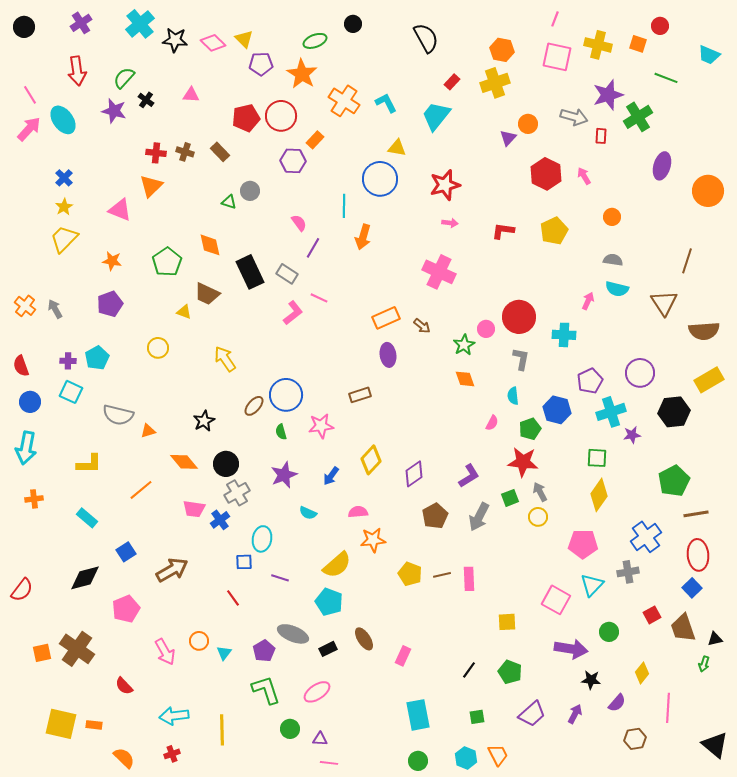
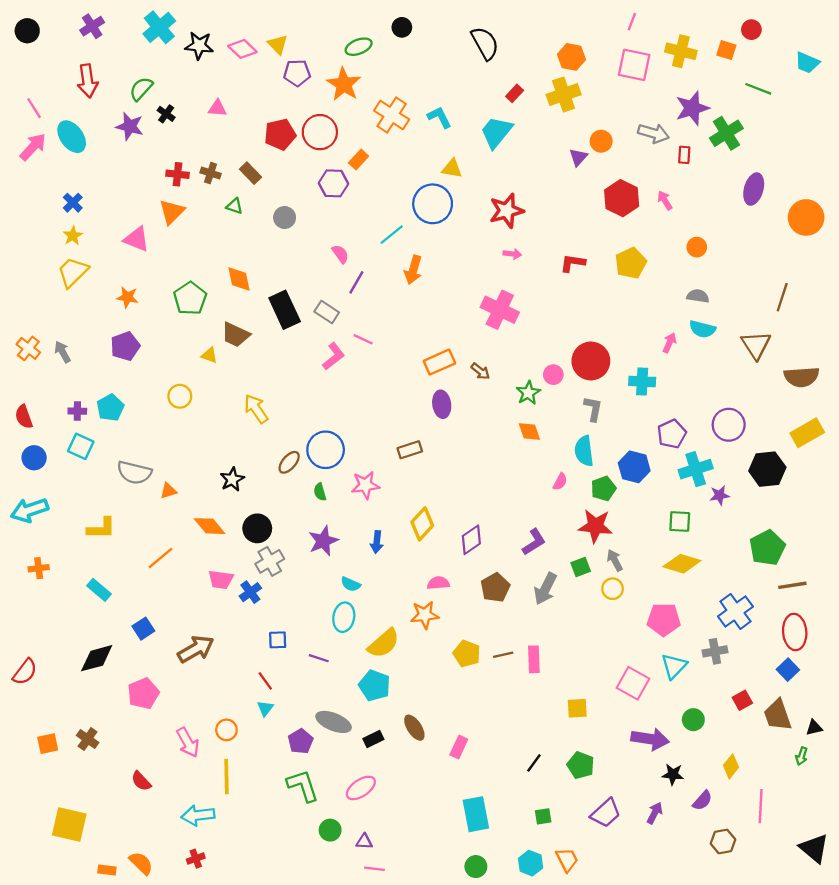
green triangle: (229, 202) -> (234, 206), moved
cyan line: (344, 206) -> (392, 235), turned 50
cyan semicircle: (513, 396) -> (584, 451), size x1.5
cyan arrow: (26, 448) -> (29, 510), turned 60
blue arrow: (331, 476) -> (377, 542), turned -30
yellow diamond: (599, 495) -> (682, 564), turned 72
pink semicircle: (358, 512) -> (438, 583), moved
cyan ellipse: (262, 539) -> (344, 617), moved
brown cross: (77, 649) -> (88, 739), size x0.6
cyan triangle: (224, 653) -> (265, 708), moved
orange rectangle: (94, 725) -> (107, 870), moved
yellow line: (222, 730) -> (226, 777), moved

